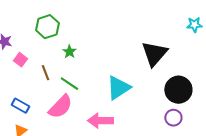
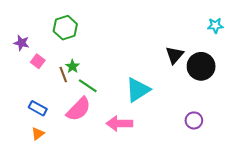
green star: (69, 52) -> (72, 66), moved
black triangle: (154, 54) -> (175, 55), size x0.7
black circle: (178, 90) -> (201, 66), moved

